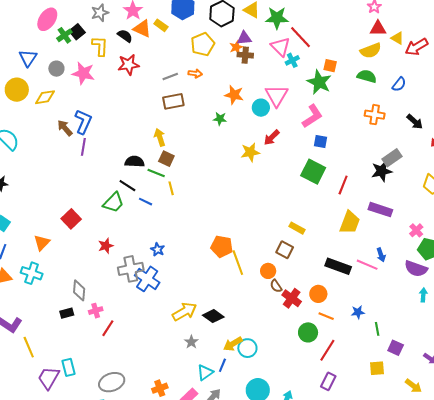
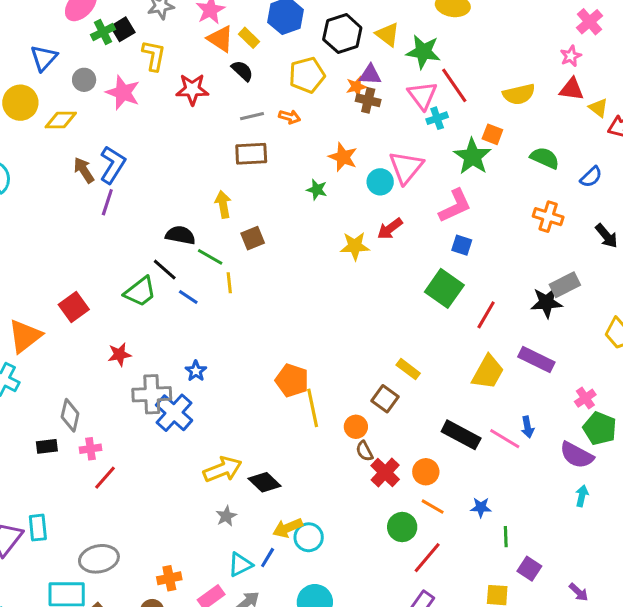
black semicircle: (125, 36) -> (242, 71), moved
yellow semicircle: (371, 51) -> (519, 94), moved
brown square: (166, 159) -> (253, 238), moved, turned 35
orange triangle: (42, 243) -> (25, 336), size x1.4

